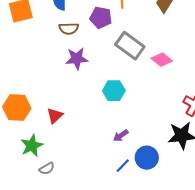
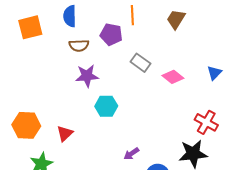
gray rectangle: (130, 46) -> (141, 63), size x0.7
cyan hexagon: (114, 91) -> (106, 106), moved

